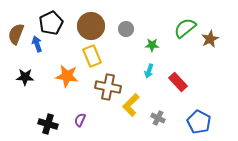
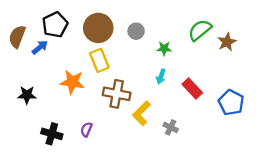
blue arrow: (37, 44) -> (40, 47), turned 70
black star: (25, 77) -> (27, 95), moved
blue pentagon: (199, 122) -> (231, 102), moved

